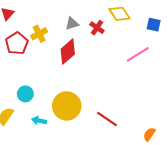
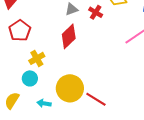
yellow cross: (39, 34) -> (37, 58), moved
red line: (107, 119) -> (96, 99), moved

